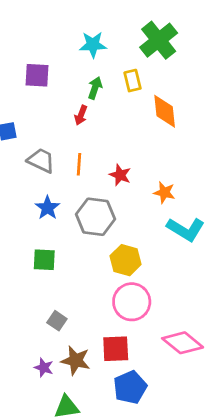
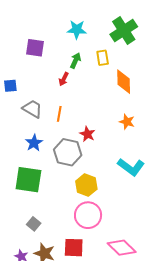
red star: (120, 175) -> (87, 134), moved
orange star: (164, 192) -> (127, 122), moved
green square: (44, 260) -> (28, 180), size x1.6

